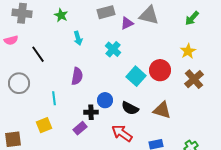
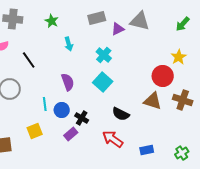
red circle: (160, 70) -> (163, 76), moved
purple semicircle: (77, 76) -> (68, 82), turned -30
cyan square: (136, 76) -> (103, 82), moved
brown cross: (194, 79) -> (183, 100), moved, turned -30
blue circle: (105, 100) -> (62, 110), moved
brown triangle: (162, 110) -> (153, 101), moved
black cross: (91, 112) -> (82, 118), turned 32

